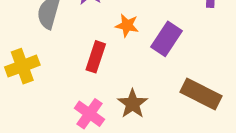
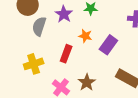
yellow cross: (22, 66) -> (34, 64), moved

